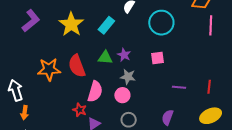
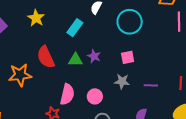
yellow star: (71, 24) -> (36, 18), moved, size x0.7
red semicircle: (77, 66) -> (46, 57), moved
gray star: (128, 77) -> (122, 81), moved

